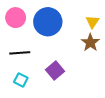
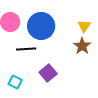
black line: (20, 53) -> (26, 49), moved

